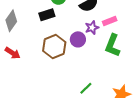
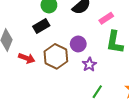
purple star: (92, 28) -> (89, 64), moved
red arrow: (13, 53) -> (27, 58), moved

